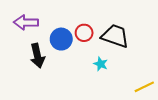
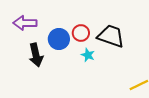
cyan star: (101, 64) -> (88, 55), moved

